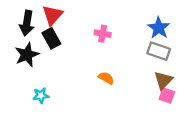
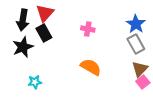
gray rectangle: (159, 51) -> (136, 44), turned 42
orange semicircle: (106, 78) -> (91, 67), size x1.5
pink square: (167, 96) -> (143, 82), turned 32

